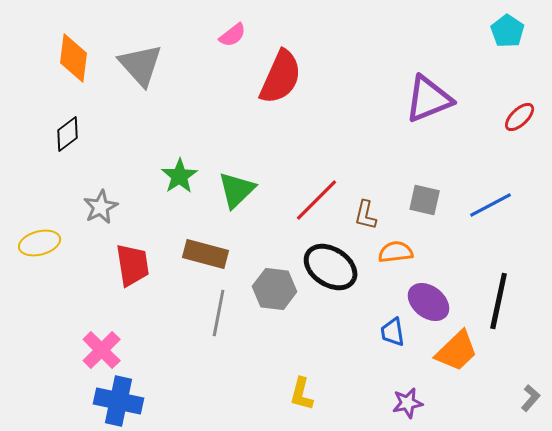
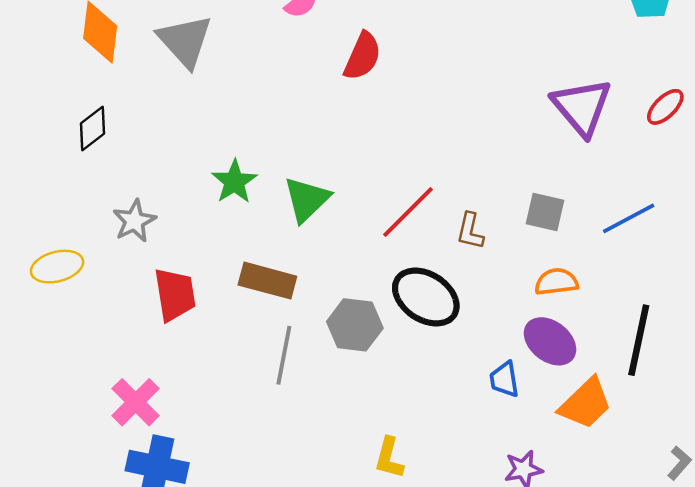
red semicircle: (281, 77) -> (362, 56), size x0.7
purple triangle: (429, 99) -> (582, 107), moved, turned -48
orange semicircle: (396, 252) -> (556, 282), moved

